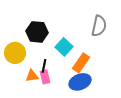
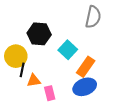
gray semicircle: (99, 26) -> (93, 17), moved
black line: (44, 66) -> (22, 70), moved
pink rectangle: (45, 77) -> (50, 93), moved

